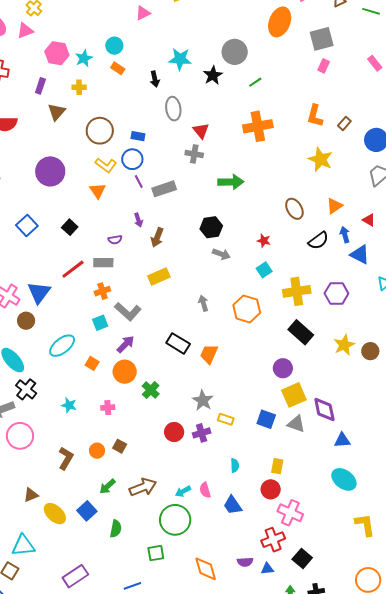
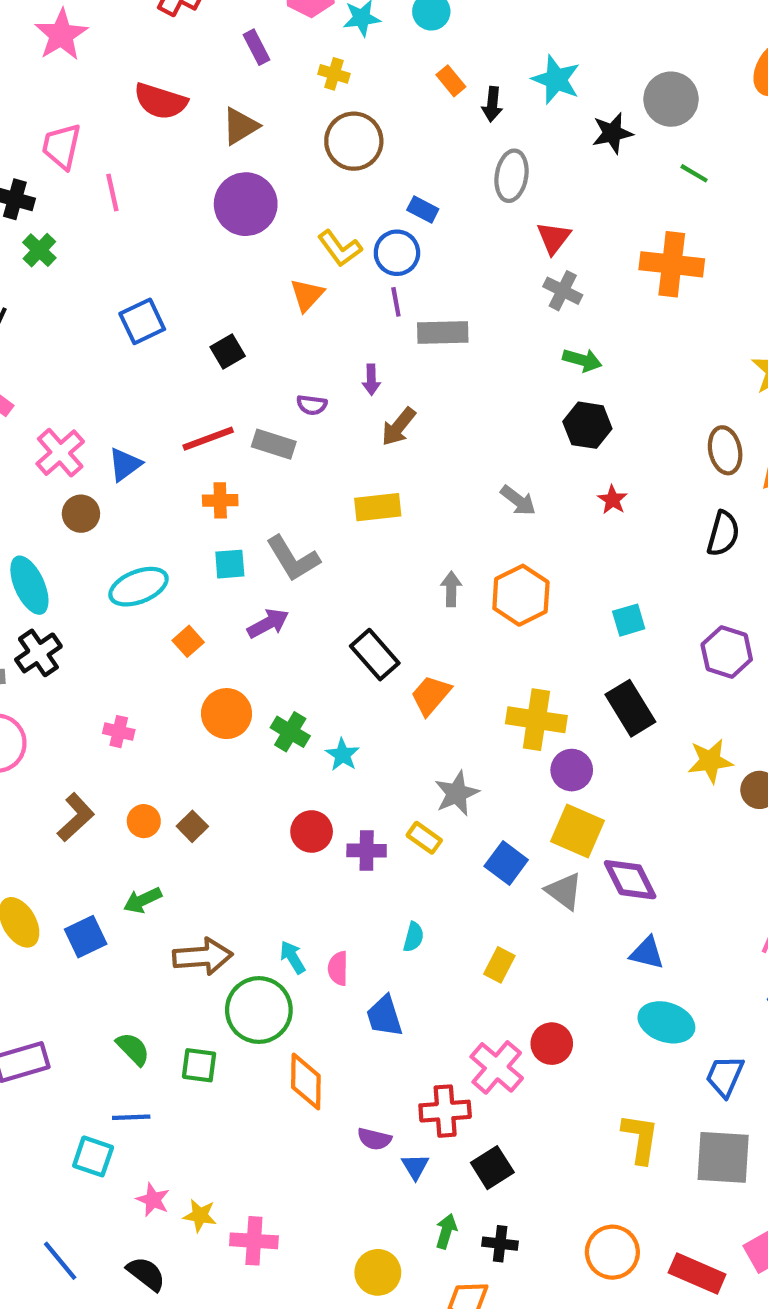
orange rectangle: (118, 68) -> (451, 81), moved
green line: (255, 82) -> (694, 173), turned 48
purple rectangle: (40, 86) -> (257, 47), turned -63
brown triangle: (56, 112) -> (240, 126), moved
brown circle: (100, 131) -> (354, 141), moved
gray cross: (194, 154) -> (563, 291), moved
purple circle: (50, 171) -> (246, 204), moved
green arrow: (231, 182) -> (582, 360), size x0.7
brown ellipse: (294, 209) -> (725, 450), moved
black hexagon: (211, 227) -> (587, 425), moved
black semicircle: (318, 241) -> (723, 534), turned -55
cyan square: (264, 270) -> (629, 620), moved
orange cross: (102, 291) -> (220, 500), moved
yellow cross: (297, 291) -> (536, 720), moved
blue triangle: (39, 292) -> (125, 465), size x0.7
orange hexagon: (247, 309) -> (521, 595), moved
orange circle: (125, 372) -> (227, 714), moved
green cross: (151, 390) -> (290, 732), turned -30
yellow square: (294, 395) -> (577, 831), turned 30
gray star: (203, 400) -> (457, 793), moved
cyan star: (69, 405) -> (342, 755), moved
pink cross: (108, 408) -> (119, 732), moved
purple diamond: (324, 410) -> (630, 880), turned -32
cyan ellipse: (344, 479) -> (666, 1022), moved, turned -35
brown arrow: (143, 487) -> (203, 956), moved
red circle: (271, 489) -> (552, 1044), moved
cyan arrow: (183, 491) -> (293, 957), turned 70
green semicircle: (116, 529) -> (133, 1049), moved, turned -72
orange diamond: (206, 569) -> (306, 1081), moved
blue triangle: (267, 569) -> (415, 1167), turned 48

